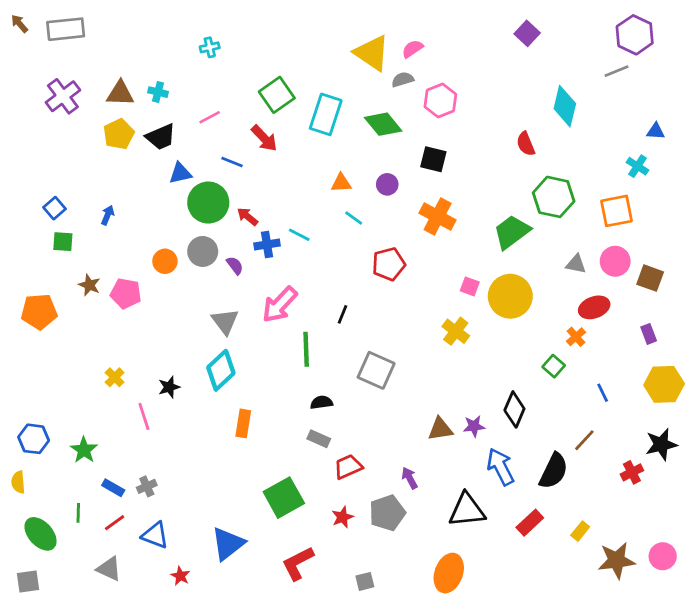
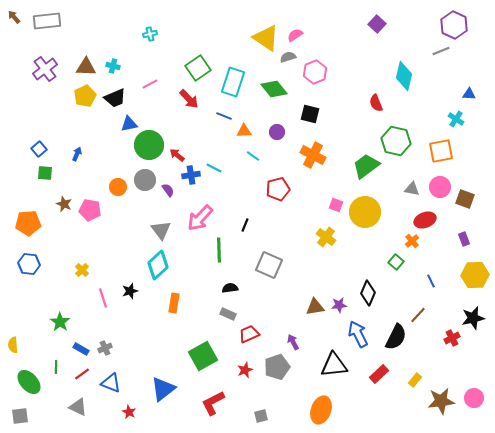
blue line: (232, 162) -> (224, 116), moved
black star: (169, 387) -> (130, 291), moved
blue hexagon: (34, 439) -> (29, 264), moved

